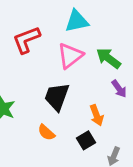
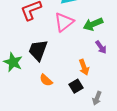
green arrow: (109, 58) -> (93, 24), turned -60
black trapezoid: (57, 97) -> (38, 50), moved

